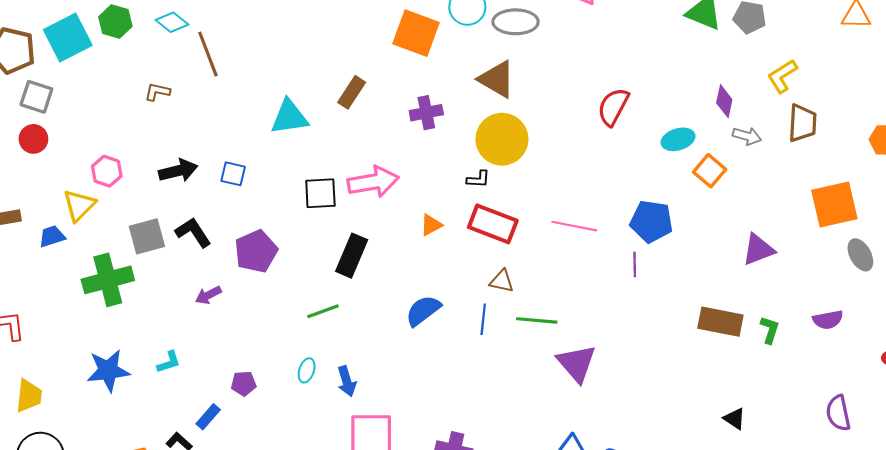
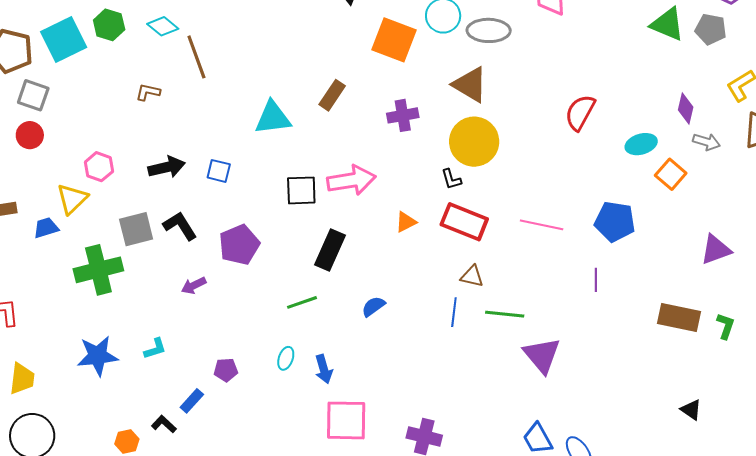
black L-shape: (478, 179) -> (451, 179), turned 70
purple line: (635, 265) -> (596, 280), moved
blue semicircle: (423, 311) -> (373, 306), moved, size x0.7

